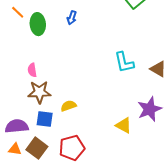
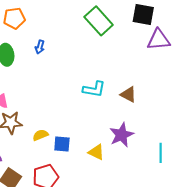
cyan L-shape: (124, 62) -> (94, 89), turned -65
blue square: (45, 119) -> (62, 144), moved

